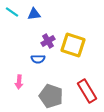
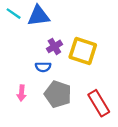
blue triangle: (34, 14) -> (39, 16), size x1.5
gray pentagon: (51, 96) -> (58, 94), moved

